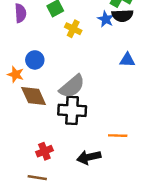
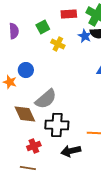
gray semicircle: (72, 86) -> (46, 99), moved
brown diamond: (34, 96) -> (25, 114), moved
black cross: (72, 110) -> (57, 125), moved

